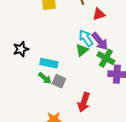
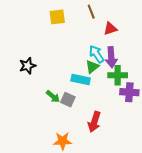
purple arrow: (100, 41) -> (111, 57), turned 36
green cross: (106, 58) -> (118, 75), turned -30
cyan rectangle: (49, 63) -> (81, 79), moved

